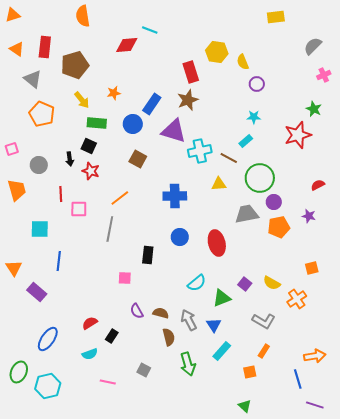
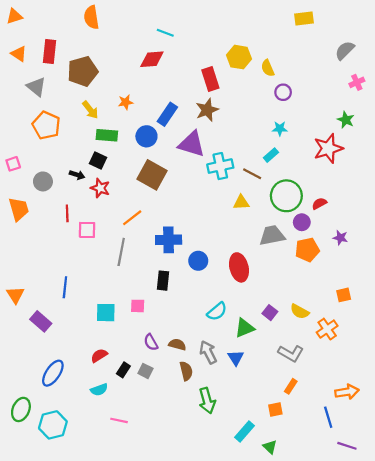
red diamond: (127, 45) -> (152, 59), moved
black arrow: (70, 159) -> (77, 175), turned -64
brown square: (138, 159) -> (152, 175), size x1.5
red semicircle: (318, 185) -> (319, 204), moved
blue cross: (175, 196) -> (169, 240), moved
cyan square: (40, 229) -> (106, 313), moved
cyan rectangle: (222, 351) -> (245, 432), moved
gray square: (144, 370) -> (145, 371), moved

